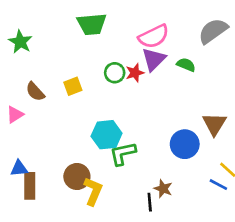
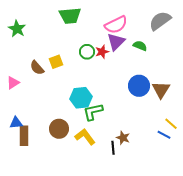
brown semicircle: (35, 92) -> (37, 68), moved
blue circle: (185, 144) -> (139, 86), moved
yellow L-shape: (93, 191) -> (85, 137), moved, turned -60

